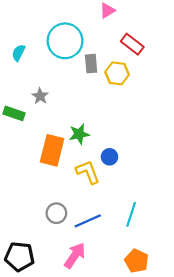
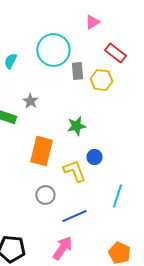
green star: (79, 134) -> (76, 126), moved
gray circle: (56, 213) -> (45, 195), moved
cyan line: (131, 214) -> (117, 196), moved

